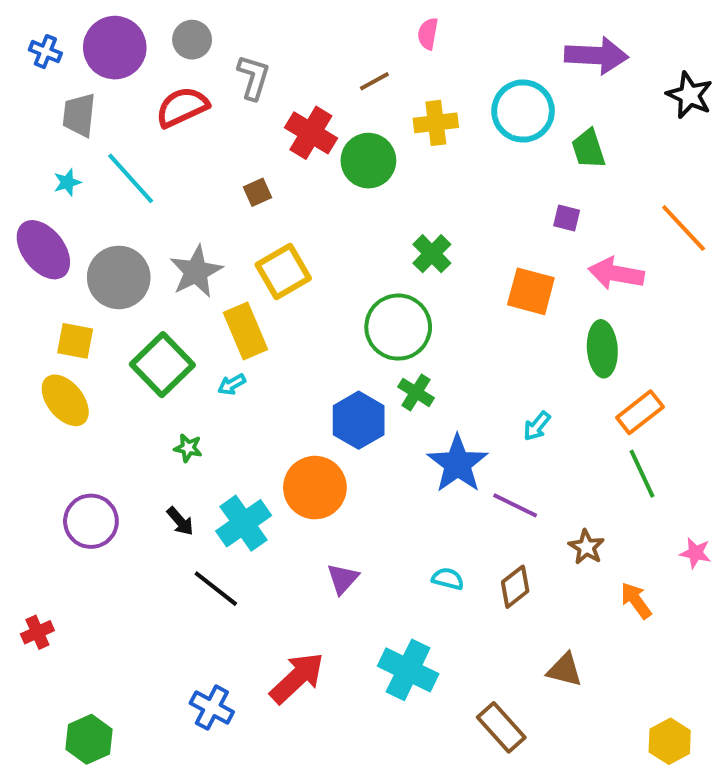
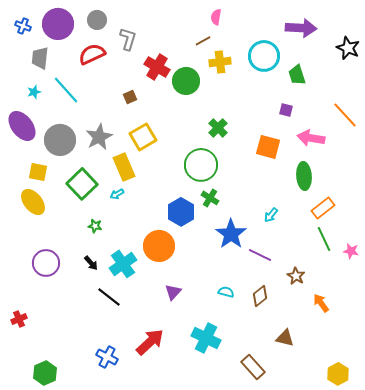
brown line: (374, 81) -> (203, 41), moved
pink star: (695, 553) -> (351, 251), moved

